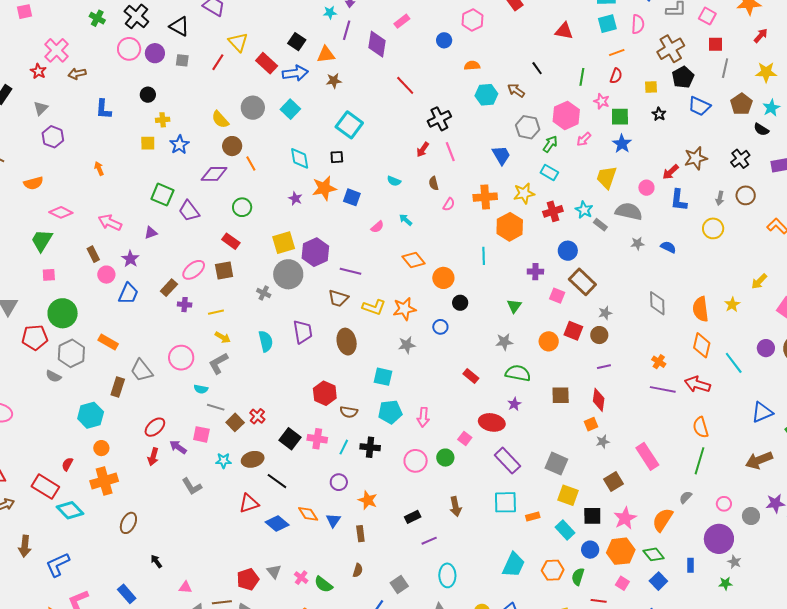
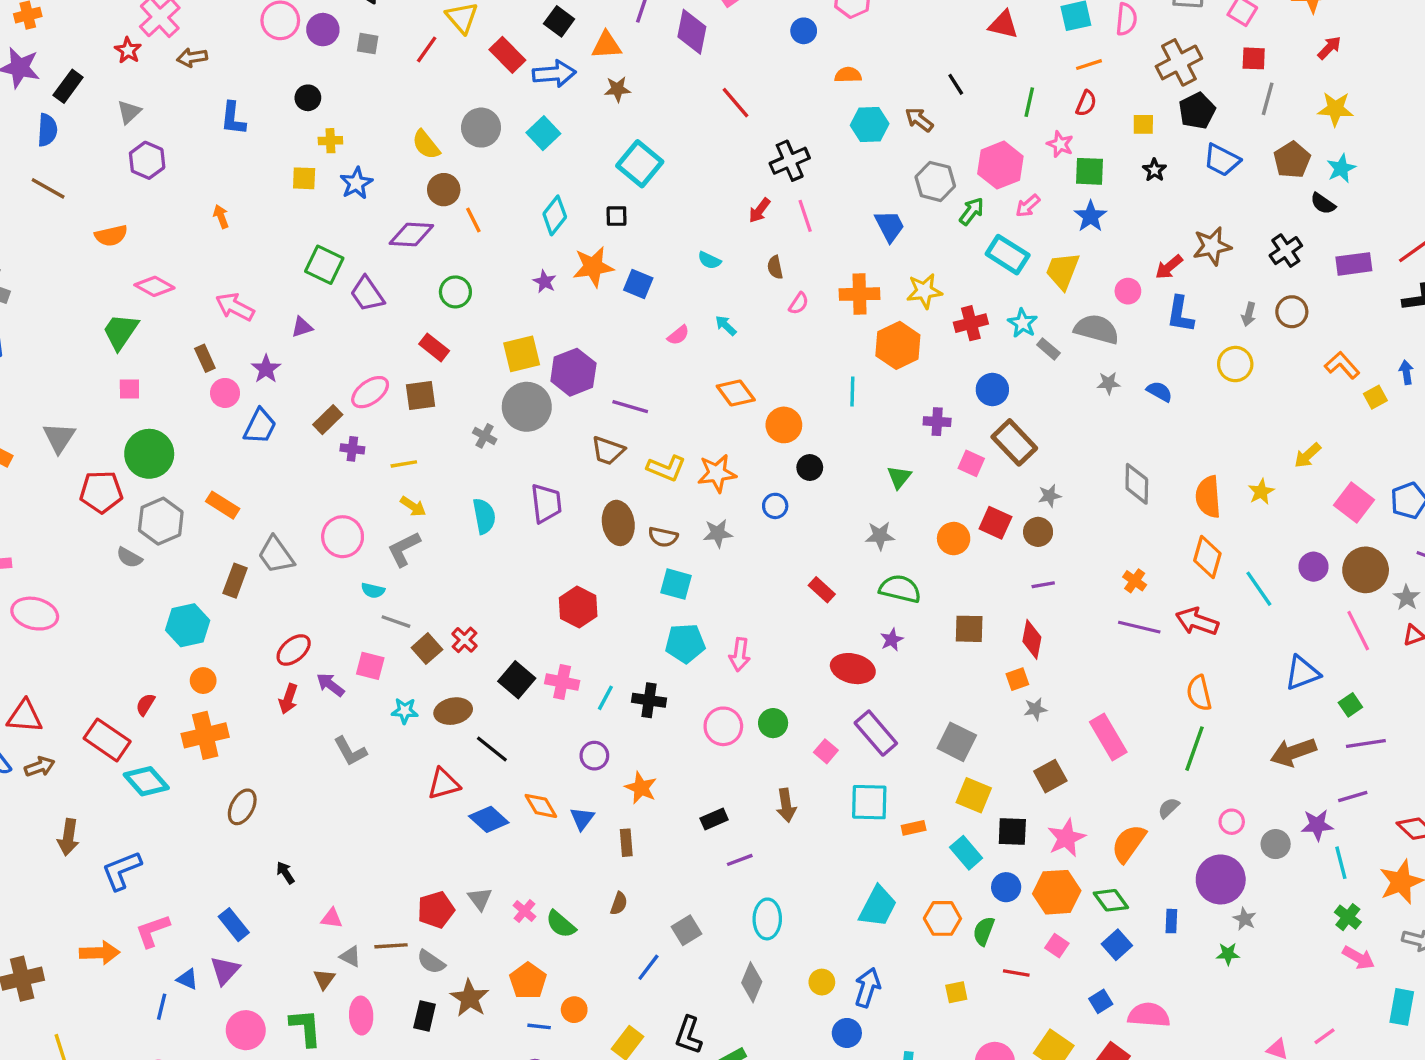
cyan diamond: (300, 158) -> (555, 215), turned 45
cyan rectangle: (549, 173) -> (1008, 255), moved, size x1.4
brown semicircle: (349, 412) -> (663, 537), moved
pink square: (465, 439) -> (826, 751), moved

